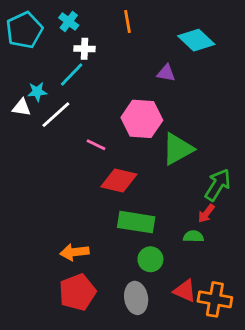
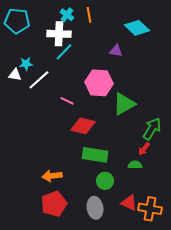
cyan cross: (69, 21) -> (67, 15), moved
cyan pentagon: (24, 30) -> (17, 21), turned 30
white cross: (85, 49) -> (59, 34), size x1.6
cyan line: (72, 74) -> (64, 52), moved

